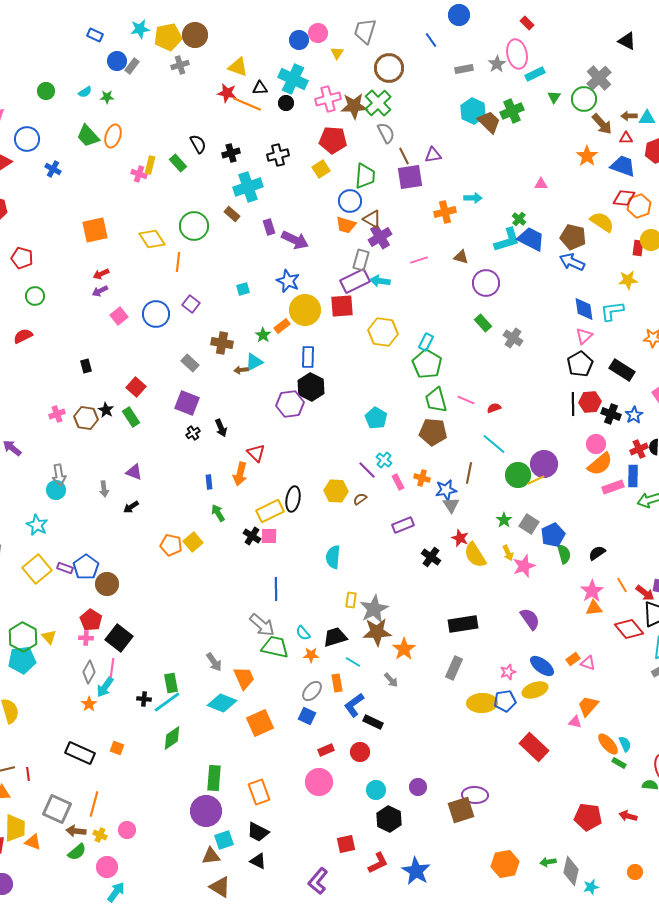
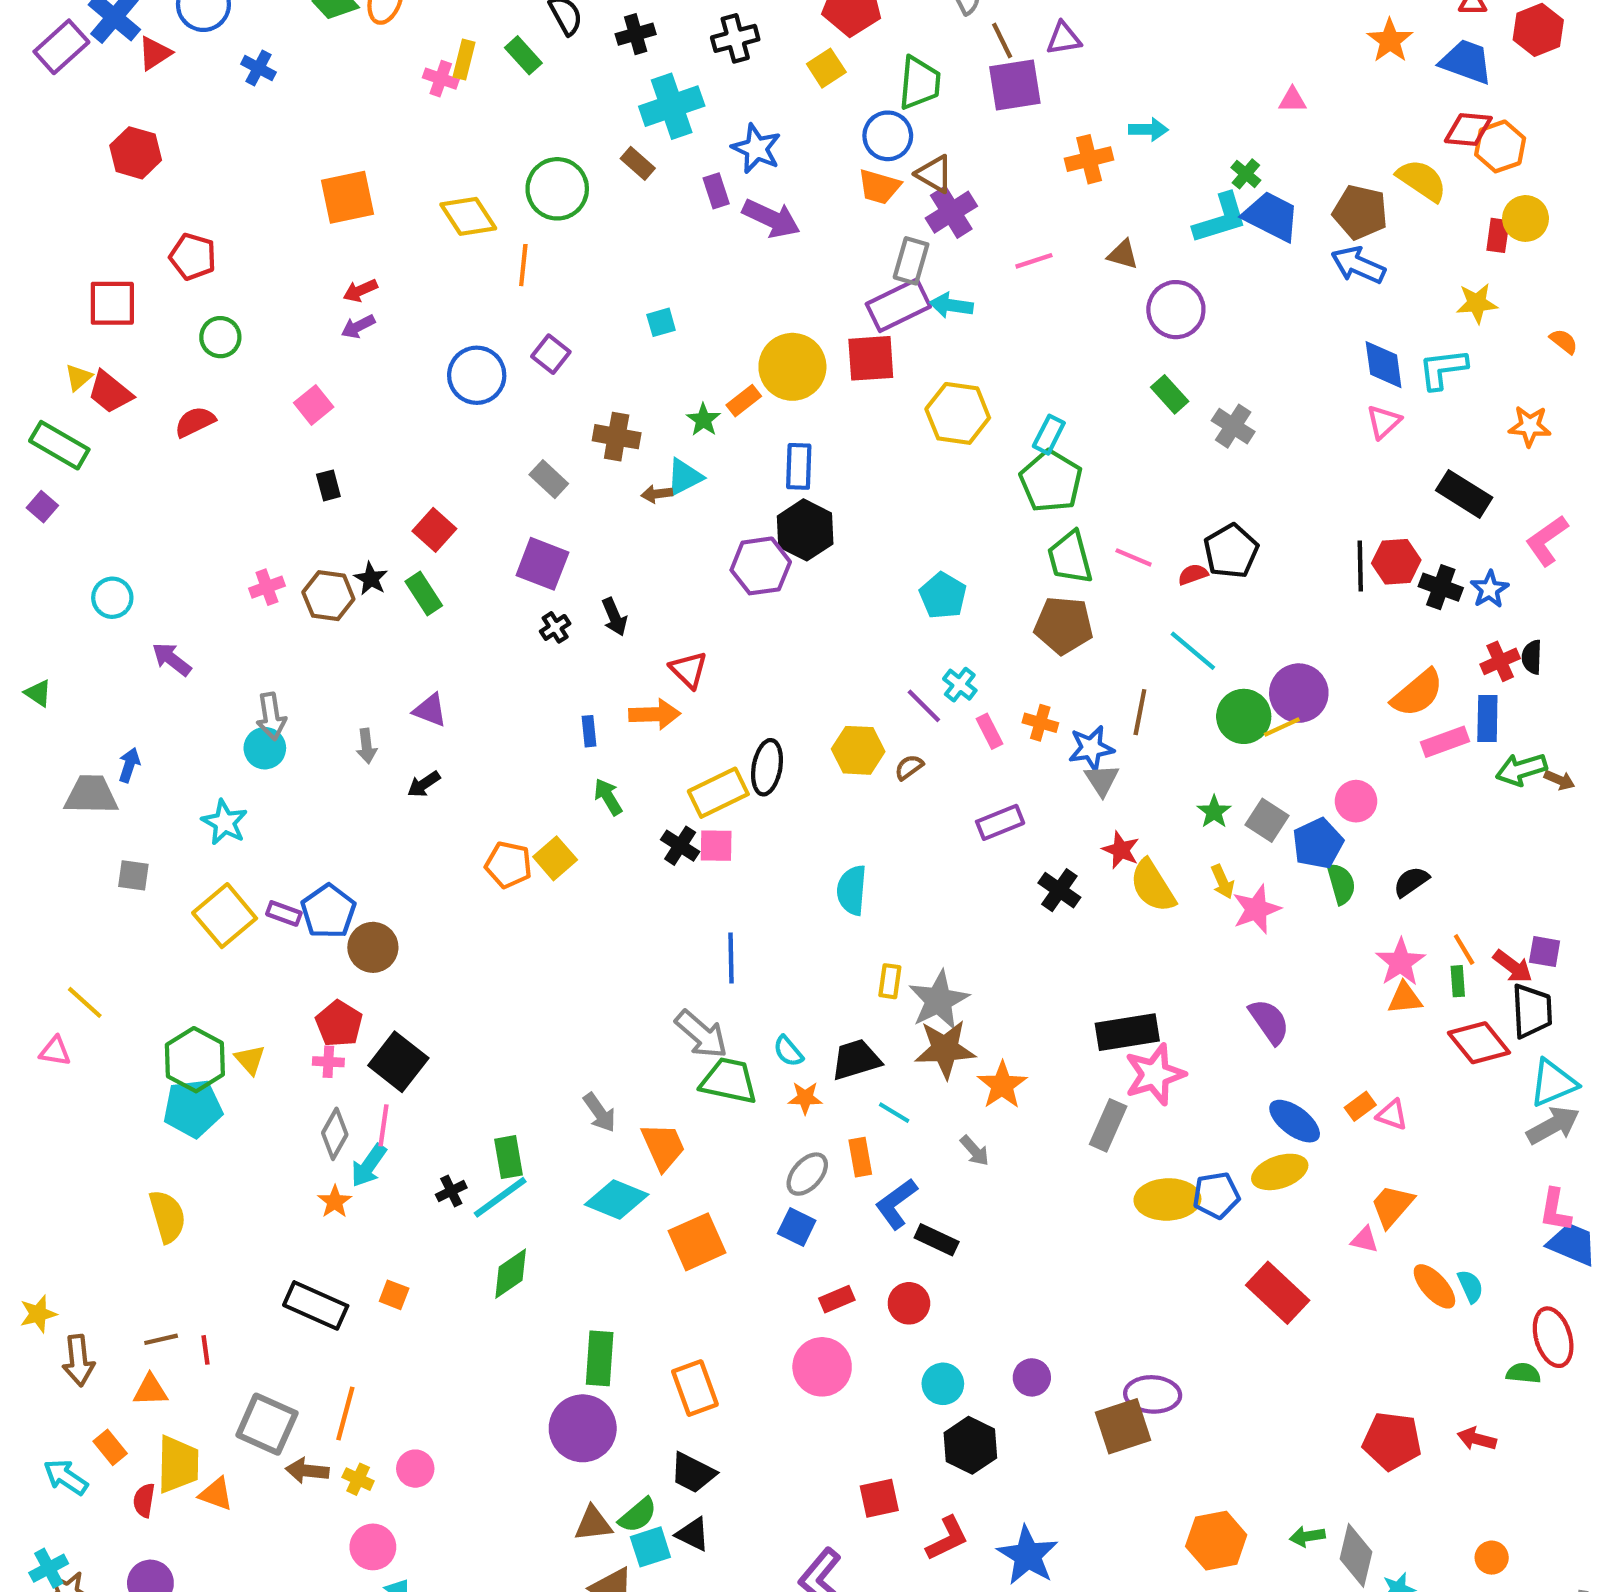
blue star: (288, 281) -> (756, 149), moved
pink square: (119, 316) -> (314, 405), moved
black pentagon: (580, 364) -> (1231, 551), moved
pink circle: (596, 444) -> (1356, 801), moved
orange arrow: (240, 474) -> (655, 714), turned -105
pink star: (508, 672) -> (1155, 1074), moved, size x1.8
black cross: (144, 699) -> (451, 1191), turned -32
green rectangle: (619, 763) -> (1458, 981), moved, turned 56
cyan square: (224, 840) -> (650, 1547), moved
green semicircle: (77, 852) -> (638, 1515), moved

